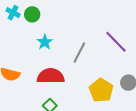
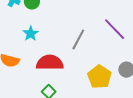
cyan star: (45, 42) -> (31, 34), moved

